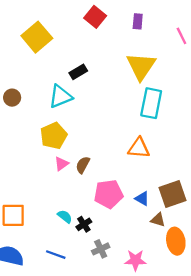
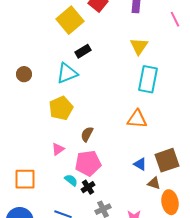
yellow square: (37, 37) -> (70, 20), moved
yellow triangle: (141, 66) -> (139, 46), size x0.7
pink triangle: (61, 164) -> (58, 149), moved
pink pentagon: (109, 194) -> (88, 163), moved

